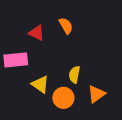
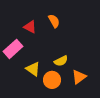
pink rectangle: (16, 60) -> (13, 49), turned -36
yellow semicircle: (74, 75) -> (61, 61), turned -128

